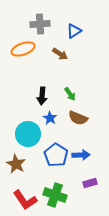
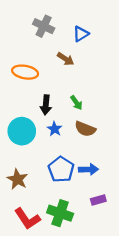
gray cross: (40, 24) -> (44, 26), turned 30
orange ellipse: (23, 49) -> (25, 72), moved, turned 30
cyan circle: (28, 134) -> (22, 131), moved

